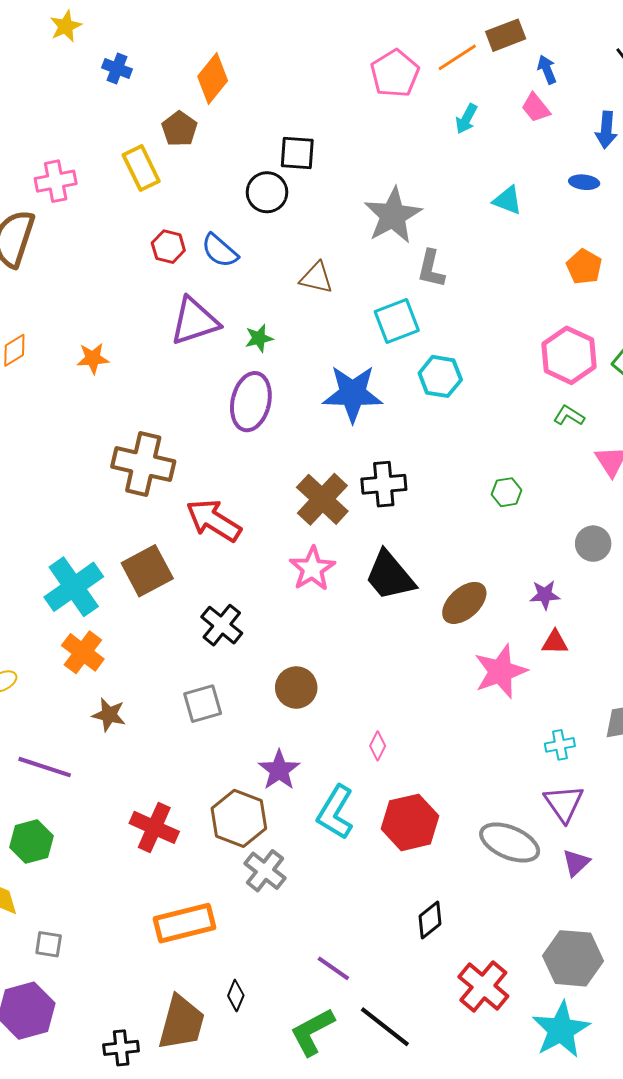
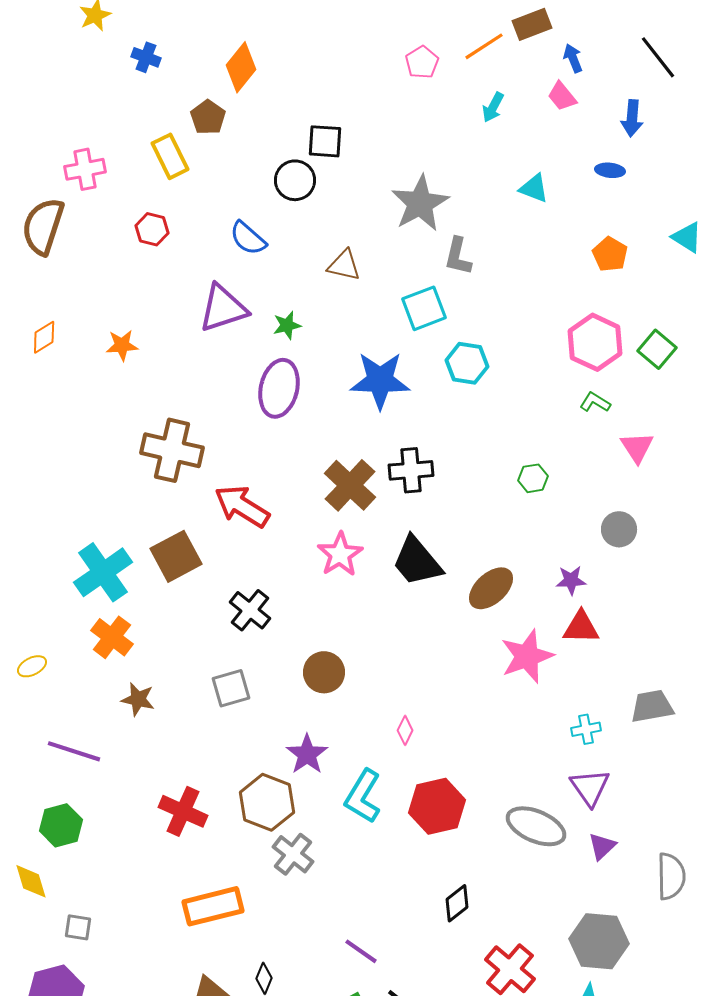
pink pentagon: (395, 73) -> (422, 62), size x0.7
red hexagon: (168, 247) -> (152, 229), moved
red triangle: (555, 642) -> (581, 627), size x1.4

